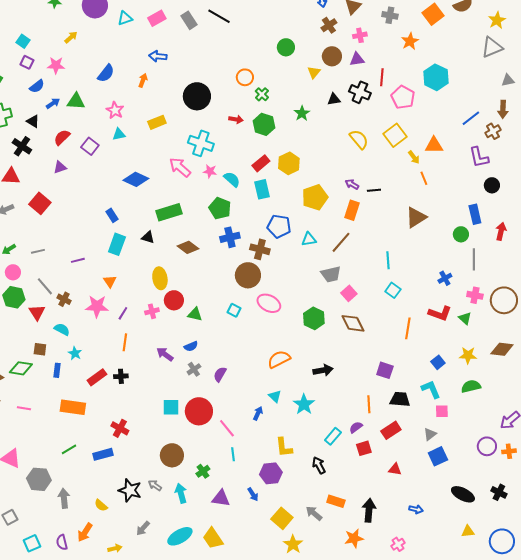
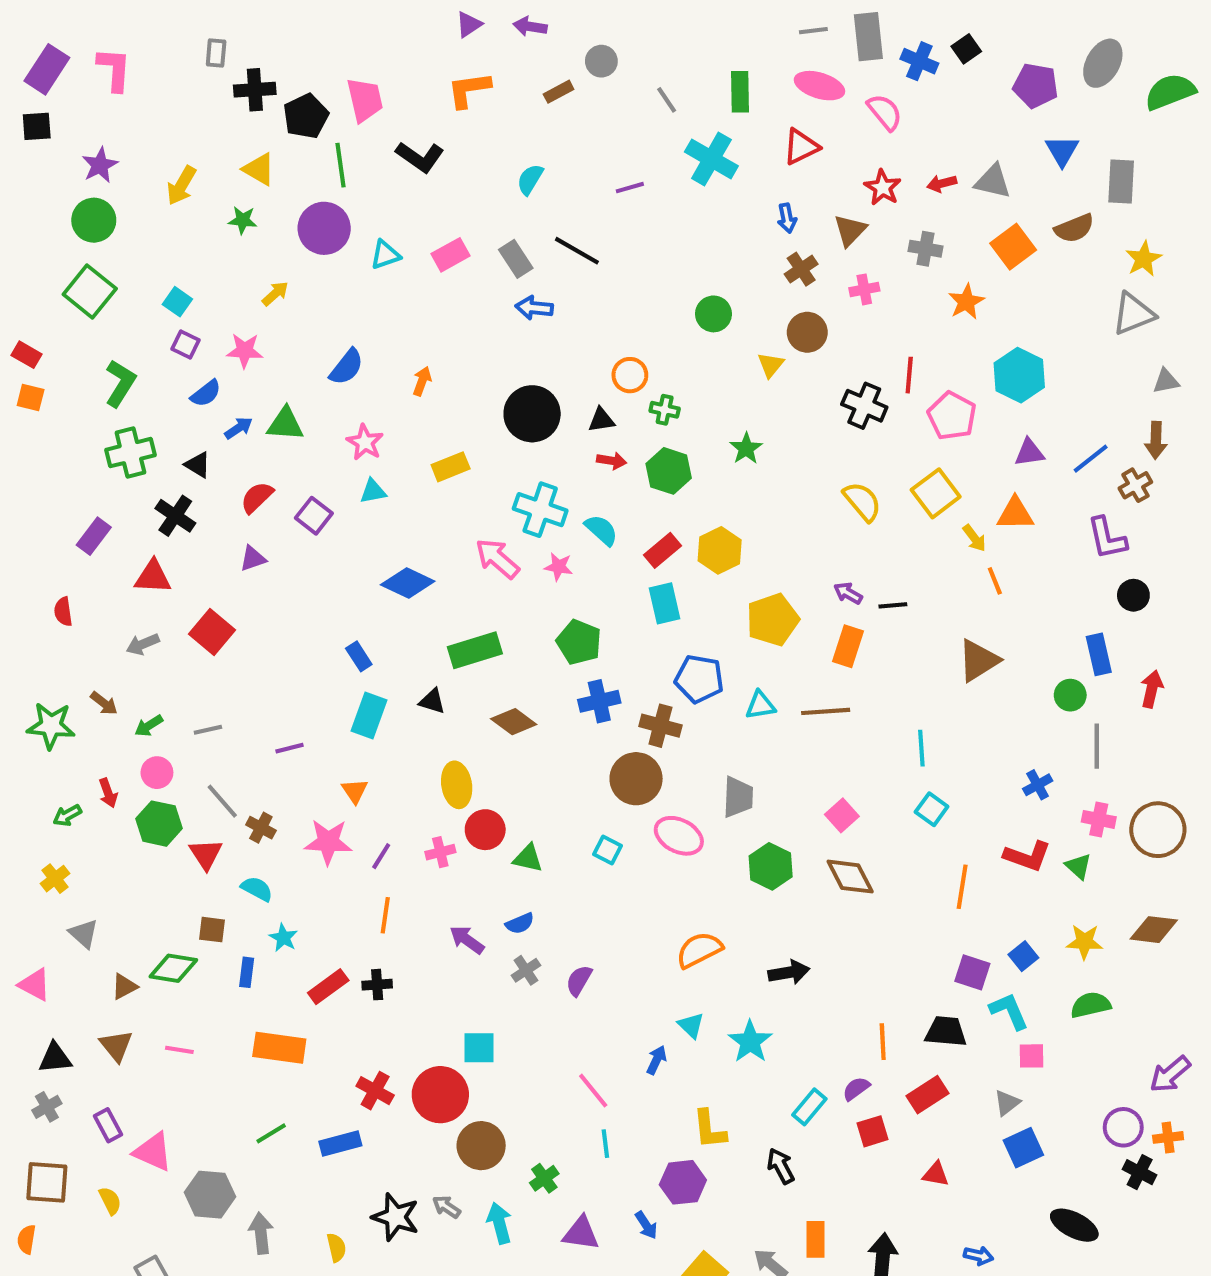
blue arrow: (158, 56) -> (534, 308), moved
purple triangle: (357, 59) -> (1029, 453), moved
green cross: (262, 94) -> (665, 410), turned -32
black triangle: (334, 99) -> (601, 420), moved
cyan semicircle: (232, 179) -> (601, 530), moved
brown line: (341, 242) -> (826, 711), turned 45
gray trapezoid: (331, 274) -> (738, 797), moved, turned -75
purple square: (385, 370) -> (972, 972), moved
red circle: (199, 411) -> (440, 1095), moved
black cross: (499, 492) -> (1140, 1172), moved
orange rectangle: (336, 501) -> (815, 1239), turned 72
yellow semicircle: (101, 505) -> (336, 1248), turned -144

